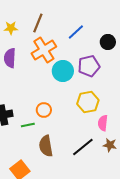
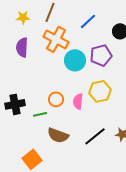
orange cross: (44, 50) -> (56, 39), turned -30
pink semicircle: (103, 123) -> (78, 101), moved
brown semicircle: (46, 146) -> (58, 135), turned -60

